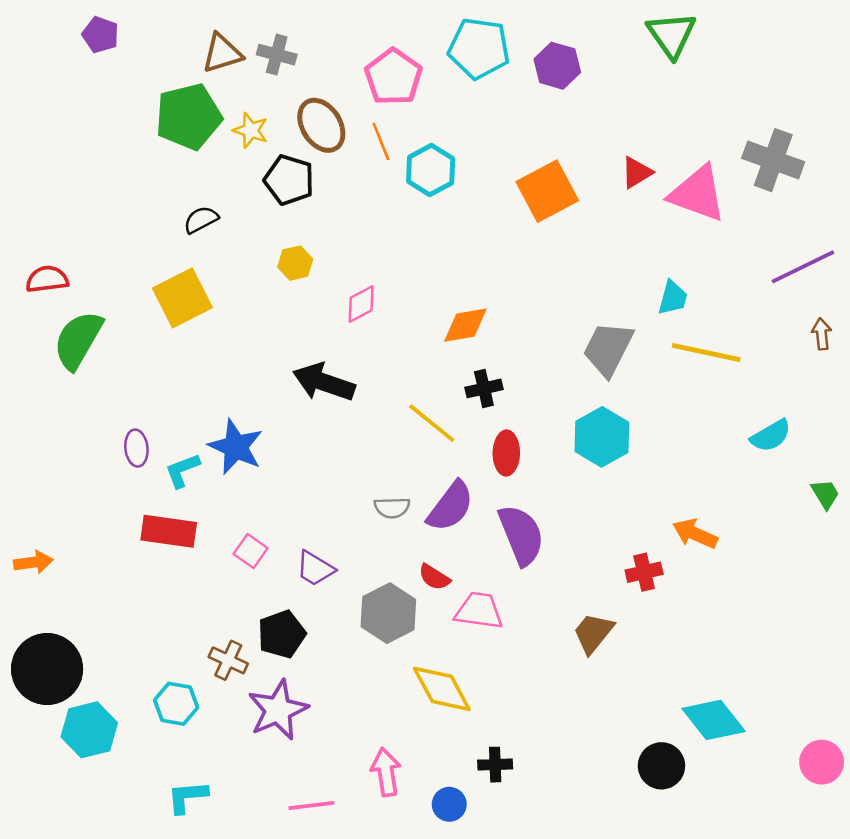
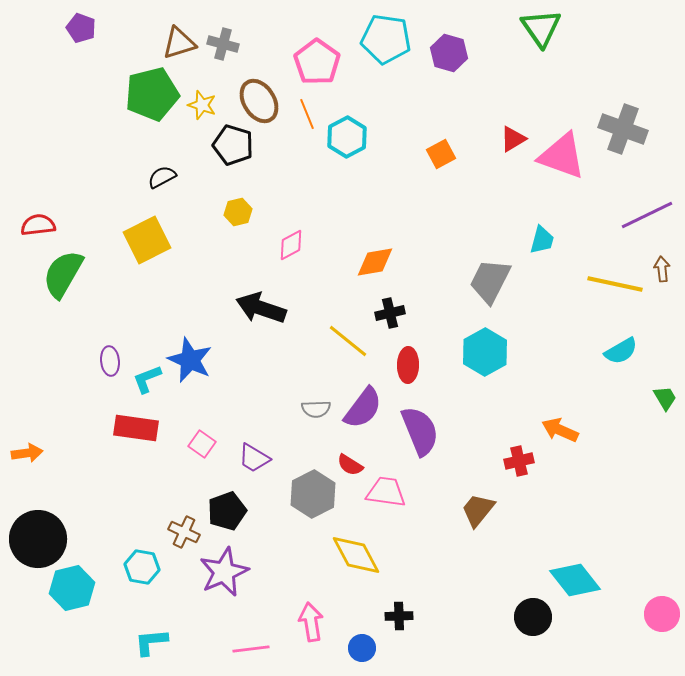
orange square: (547, 191) -> (441, 154), size x0.6
yellow line: (706, 352) -> (615, 284), moved

